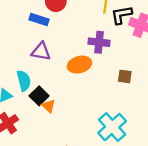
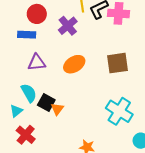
purple cross: (99, 42) -> (68, 26), moved, turned -30
brown square: (125, 76) -> (117, 63), size x1.6
orange triangle: (49, 106) -> (57, 109), turned 40

